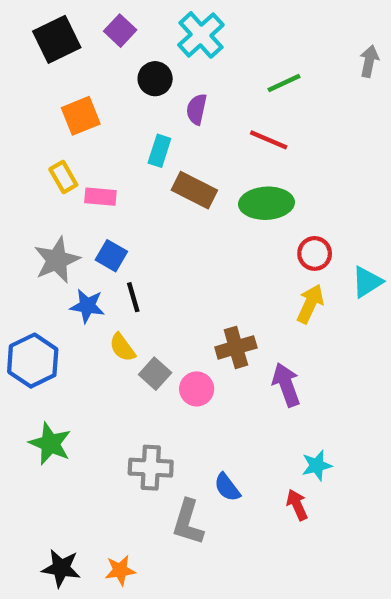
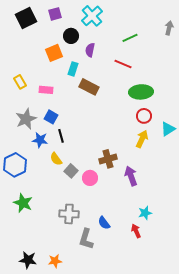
purple square: (120, 31) -> (55, 14), turned 32
orange square: (81, 116) -> (54, 53), moved
yellow rectangle: (63, 177) -> (20, 82), moved
green ellipse: (267, 203) -> (141, 92), moved

